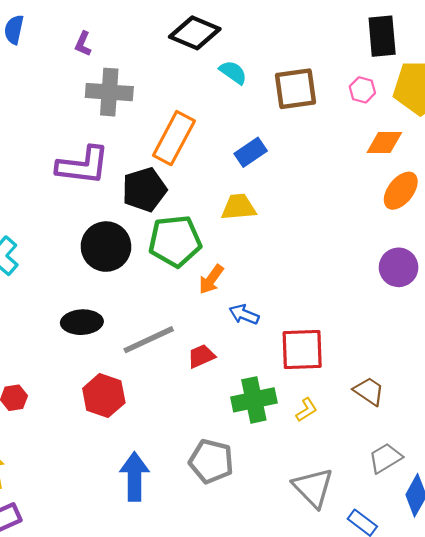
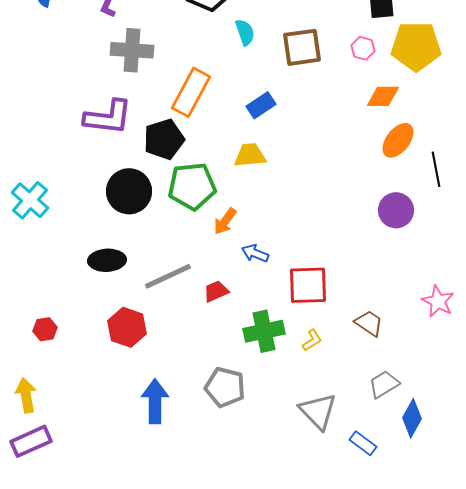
cyan semicircle: (233, 72) -> (245, 32), turned 36

